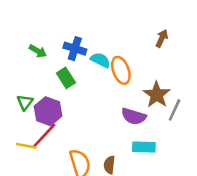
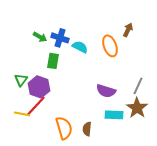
green arrow: (38, 51) -> (40, 37), moved
orange ellipse: (121, 70) -> (110, 46), moved
green rectangle: (66, 78) -> (53, 61), turned 42
brown star: (157, 95) -> (137, 108), moved

